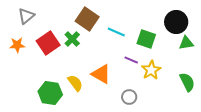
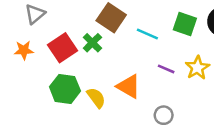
green square: (146, 39) -> (185, 24), moved
yellow star: (151, 70) -> (197, 68), moved
green hexagon: (50, 93) -> (65, 89), moved

